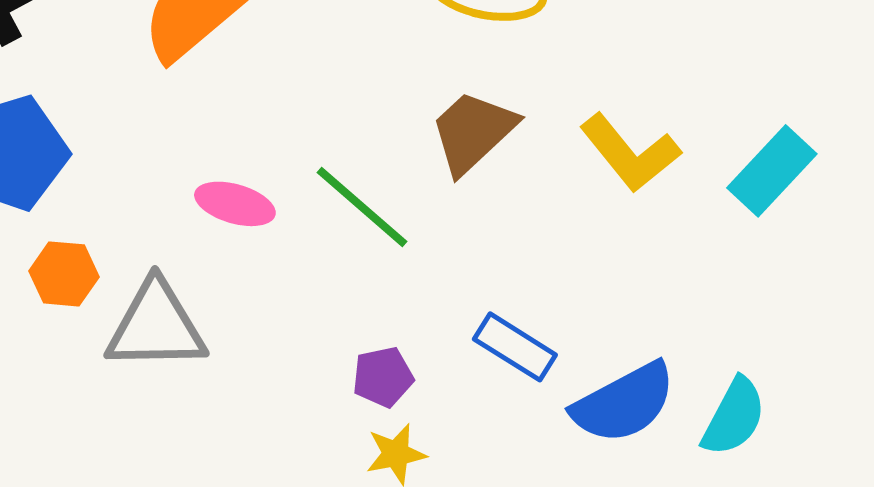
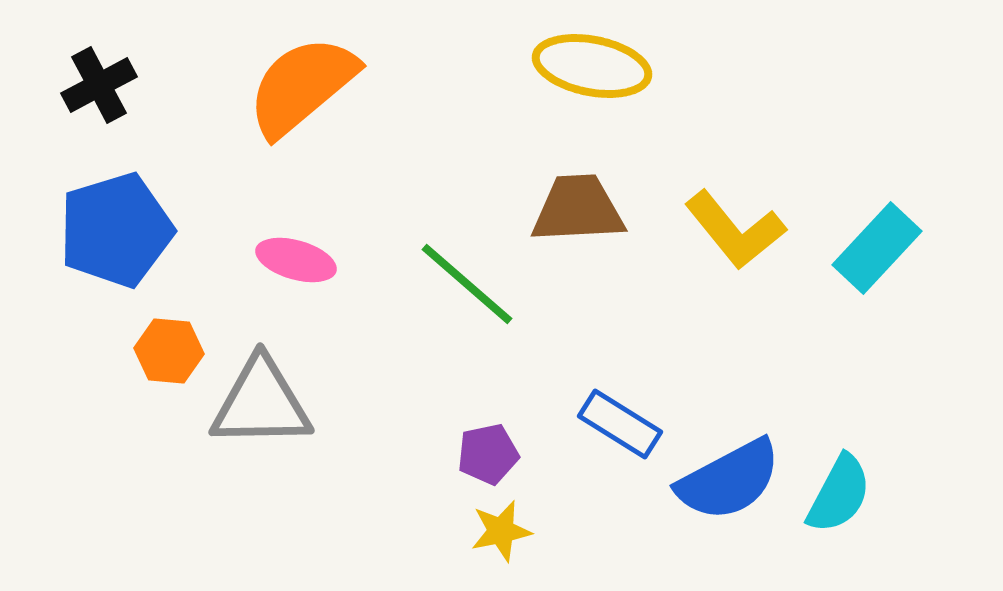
brown trapezoid: (473, 132) -> (578, 209), turned 40
pink ellipse: (235, 204) -> (296, 260), moved

